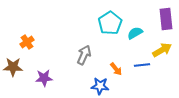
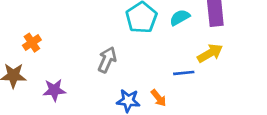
cyan semicircle: (135, 33) -> (180, 17), moved
orange arrow: (116, 69) -> (159, 98), moved

